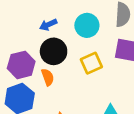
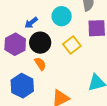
purple hexagon: (21, 65) -> (15, 44), moved

